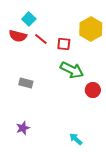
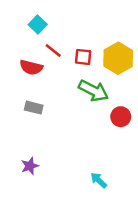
yellow hexagon: (91, 29) -> (118, 58), moved
red semicircle: (18, 36) -> (31, 67), moved

